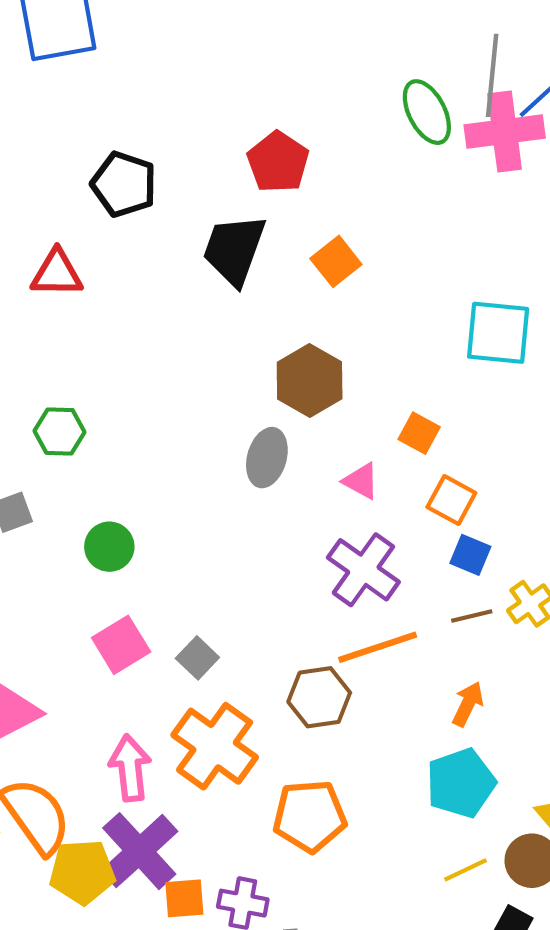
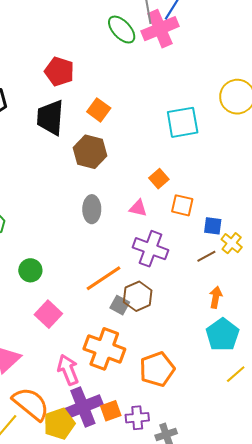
brown hexagon: (310, 380) -> (90, 152), moved
orange square: (419, 433) -> (159, 179), turned 36
blue square: (470, 555) -> (213, 226), moved
orange line: (378, 647) -> (103, 278), moved
gray square: (197, 658) -> (120, 305), moved
brown hexagon: (319, 697) -> (138, 296), moved
purple cross: (139, 851) -> (83, 407), turned 36
orange square: (184, 898) -> (111, 411), moved

